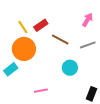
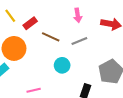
pink arrow: (87, 20) -> (78, 15), turned 144
yellow line: (23, 27) -> (10, 16), moved

